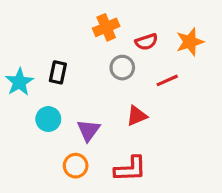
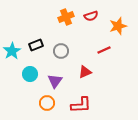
red semicircle: (146, 42) -> (91, 16), moved
gray circle: (122, 68) -> (61, 51), moved
black rectangle: (58, 72) -> (36, 45), turned 56

